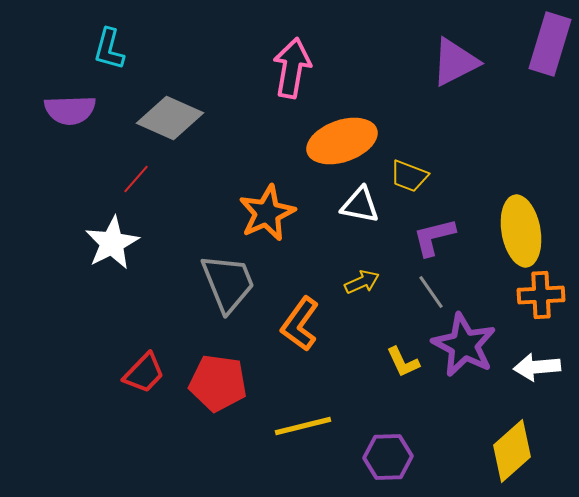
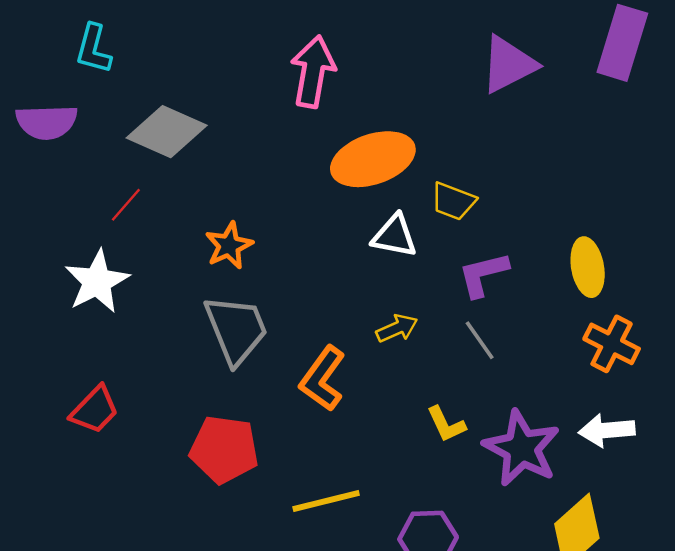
orange star: (267, 213) -> (229, 246), moved, size x0.7
yellow ellipse: (521, 231) -> (588, 267), size x0.7
orange cross: (541, 295) -> (612, 344), turned 30
purple star: (464, 345) -> (522, 448), moved
red trapezoid: (144, 373) -> (95, 410), moved

